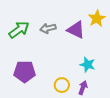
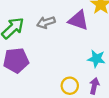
purple pentagon: (25, 72) -> (16, 60), moved

